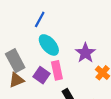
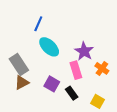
pink rectangle: (57, 70) -> (76, 70), moved
purple square: (41, 75) -> (52, 84), moved

